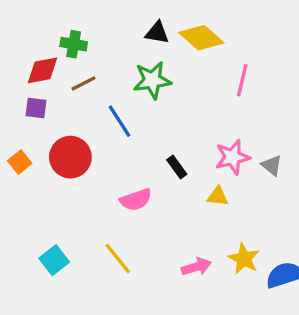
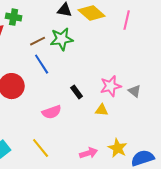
pink line: (242, 80) -> (127, 20), moved
brown line: (83, 83) -> (38, 41), moved

